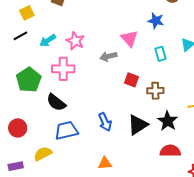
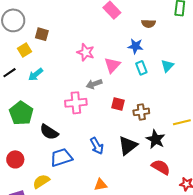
yellow square: (27, 13) -> (25, 50), moved
pink triangle: (129, 38) -> (112, 65), turned 30
pink star: (75, 41) -> (86, 52), moved
cyan rectangle: (160, 54) -> (141, 68), moved
pink cross: (63, 69) -> (76, 103), moved
red semicircle: (170, 151) -> (161, 167), turned 36

